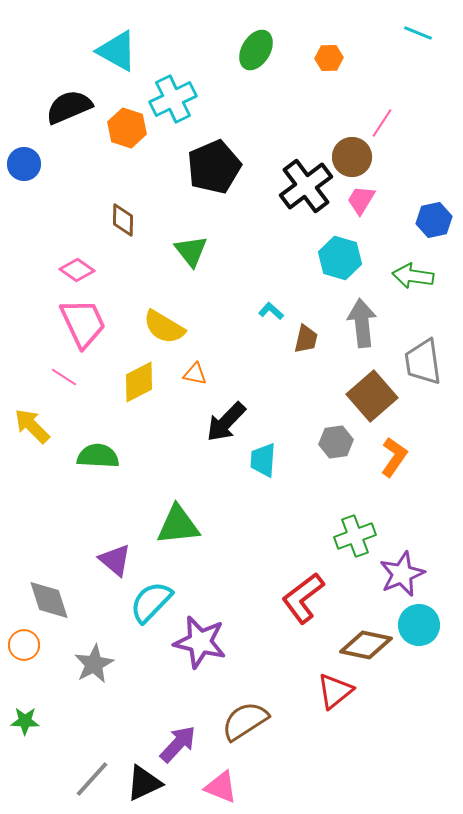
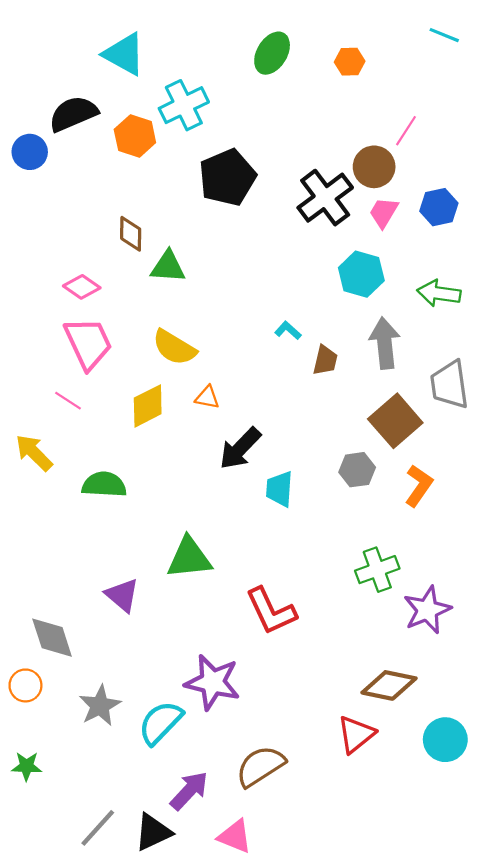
blue circle: (24, 164) -> (30, 152), moved
blue hexagon: (434, 220) -> (439, 207), moved
green triangle: (191, 251) -> (168, 267), moved, turned -48
red L-shape: (303, 598) -> (271, 611), moved, turned -78
cyan semicircle: (151, 602) -> (160, 723), moved
cyan circle: (419, 625) -> (445, 740), moved

